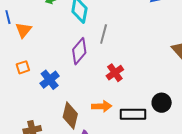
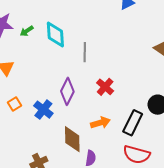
purple diamond: (79, 51) -> (67, 91), moved
black rectangle: (133, 114) -> (133, 123), turned -50

